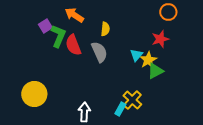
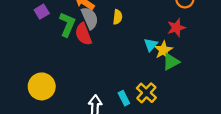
purple square: (45, 26) -> (42, 12), moved
gray semicircle: (99, 52) -> (90, 18), moved
cyan rectangle: (120, 109) -> (124, 98), moved, turned -56

